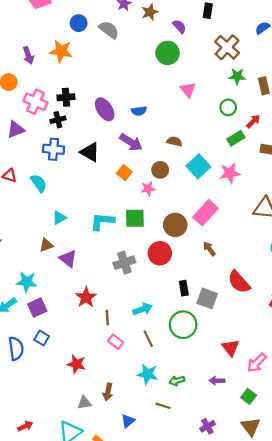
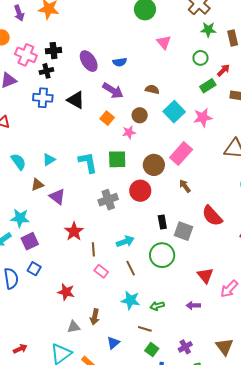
cyan semicircle: (39, 183) -> (19, 162), moved
cyan L-shape: (102, 221) -> (88, 162), turned 75
green square: (249, 396) -> (152, 350), moved

